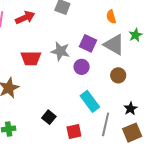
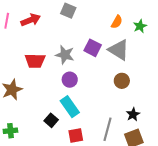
orange semicircle: (111, 17) -> (117, 22), turned -136
green star: (136, 35) -> (140, 26), moved
purple circle: (82, 67) -> (70, 80), moved
cyan rectangle: (90, 101) -> (70, 107), moved

